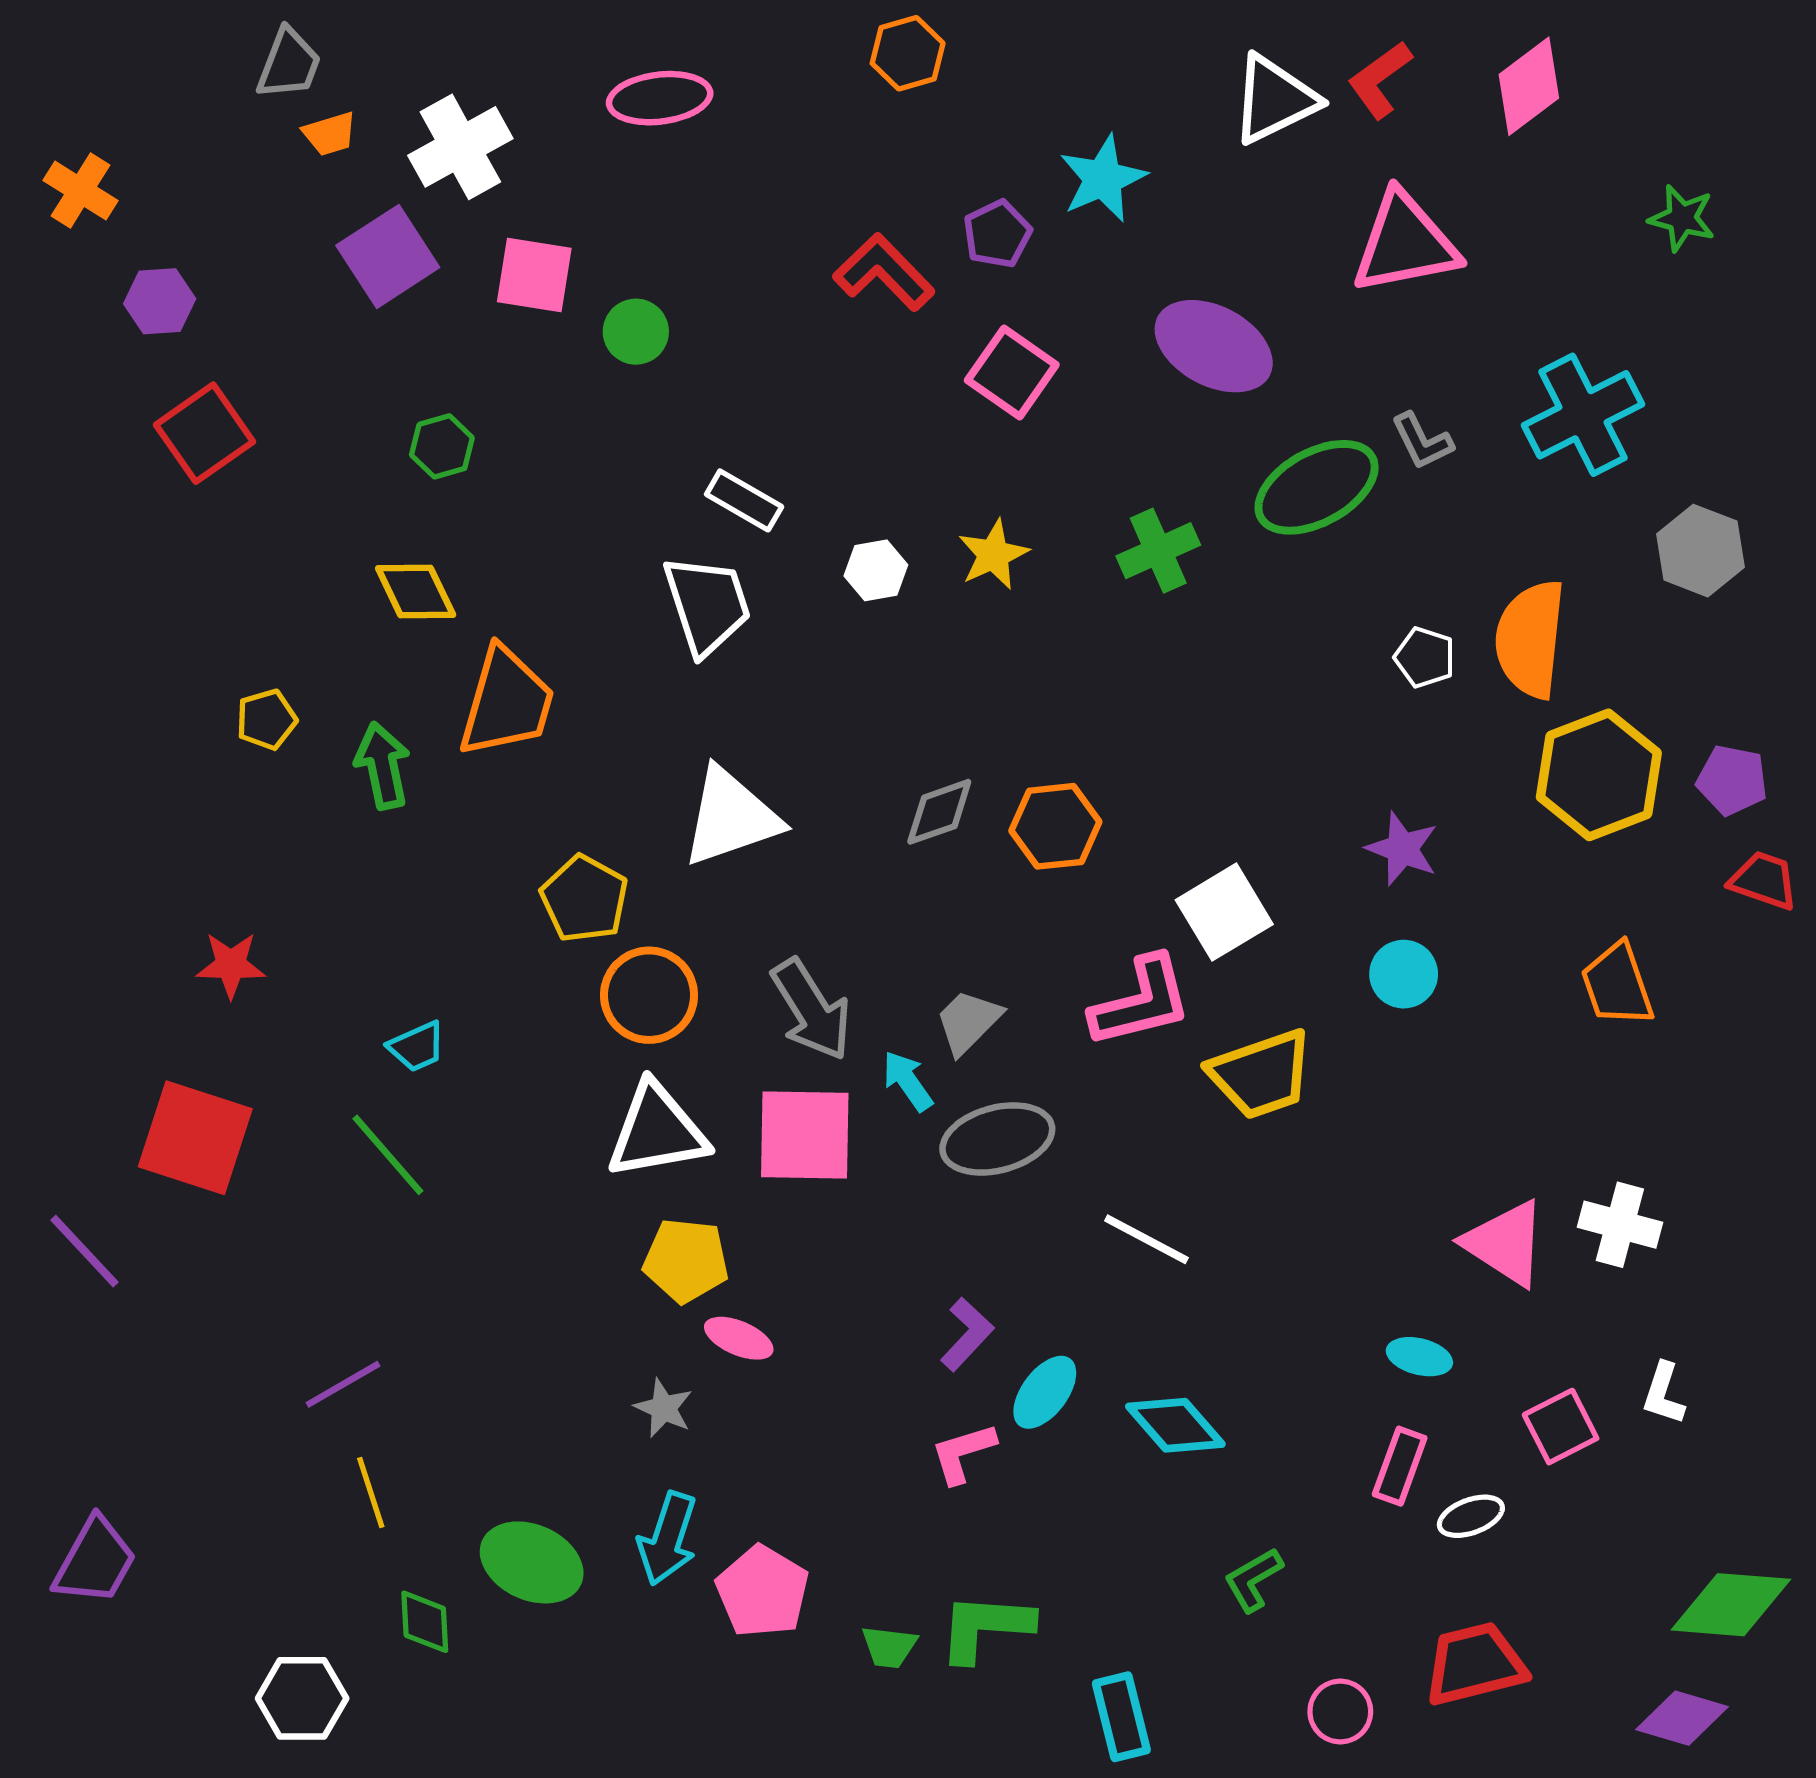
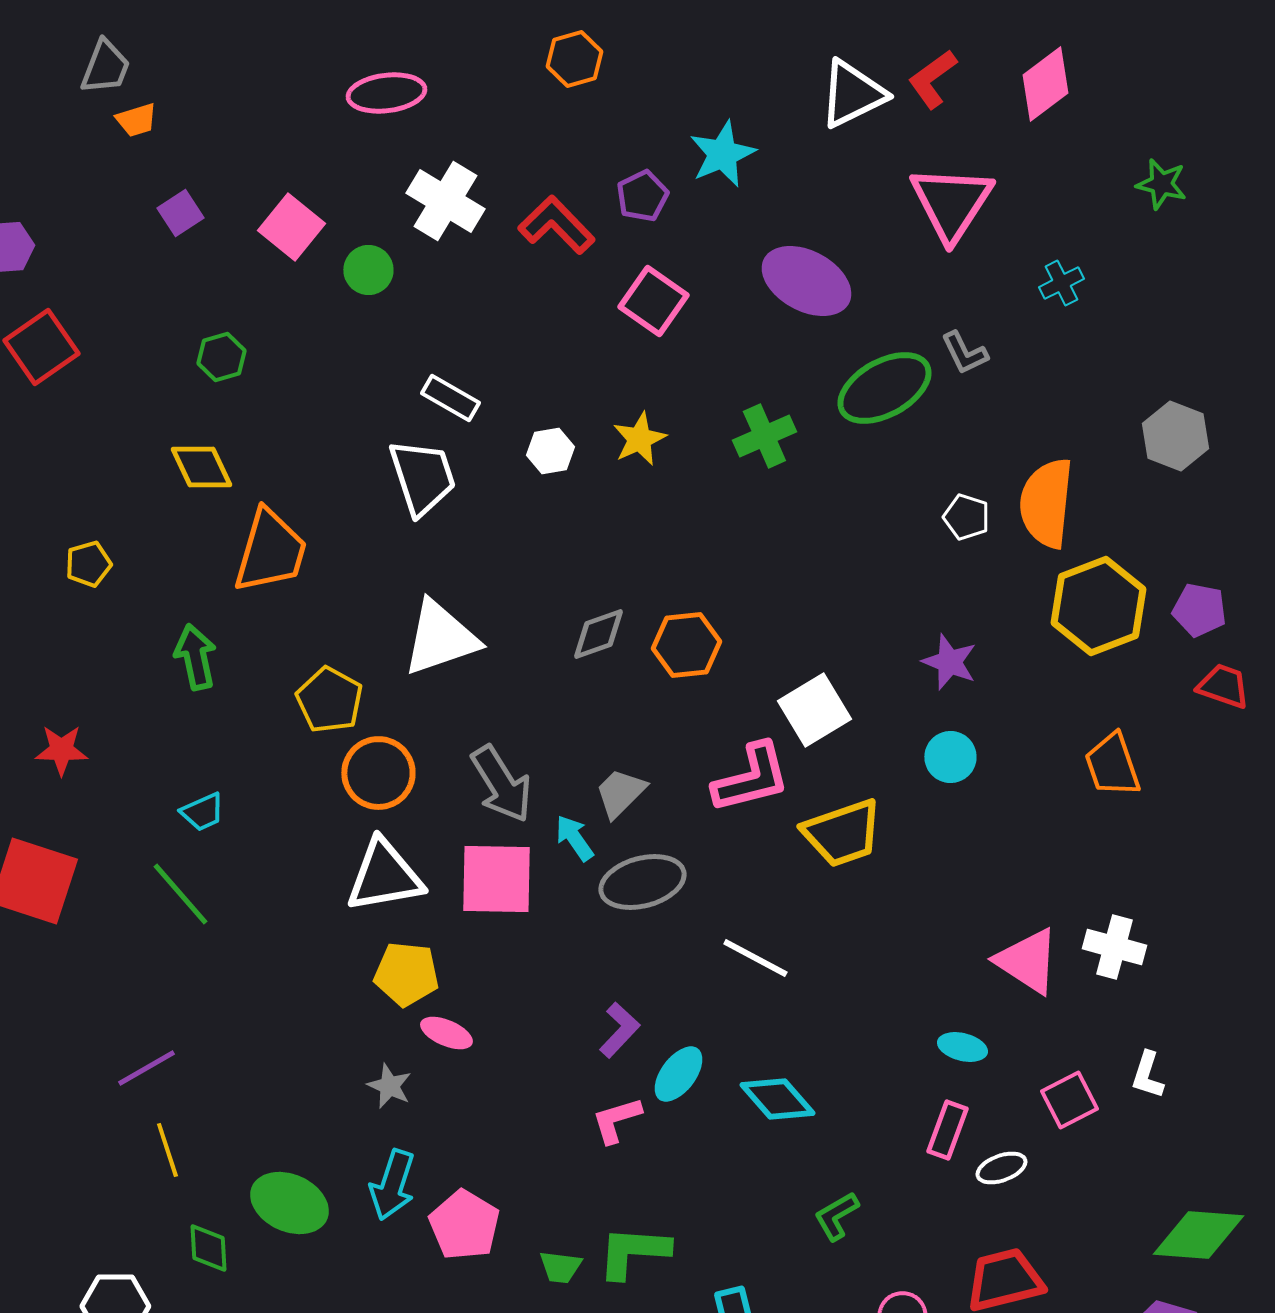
white cross: (460, 147) -> (445, 201), moved, turned -30
pink triangle: (1405, 243) -> (951, 203), turned -46
purple square: (388, 256) -> (180, 213), size x0.6
pink square: (534, 275) -> (291, 227), turned 30
cyan cross: (1583, 415) -> (1061, 283), moved, size x0.5
green arrow: (383, 766) -> (195, 657), moved

